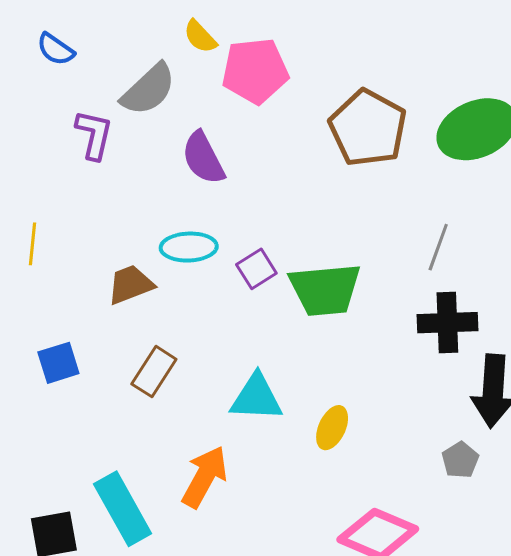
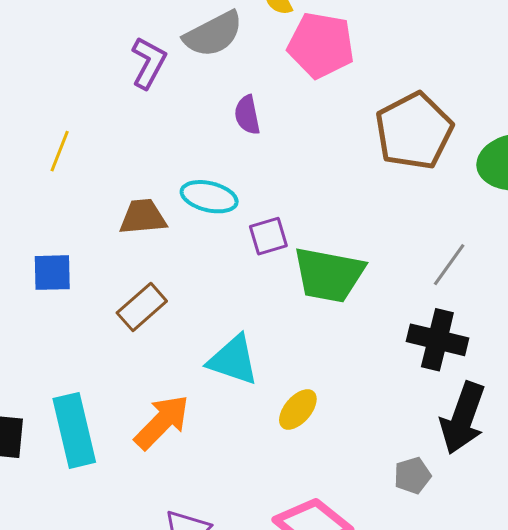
purple semicircle: (203, 158) -> (247, 115), size x0.7

